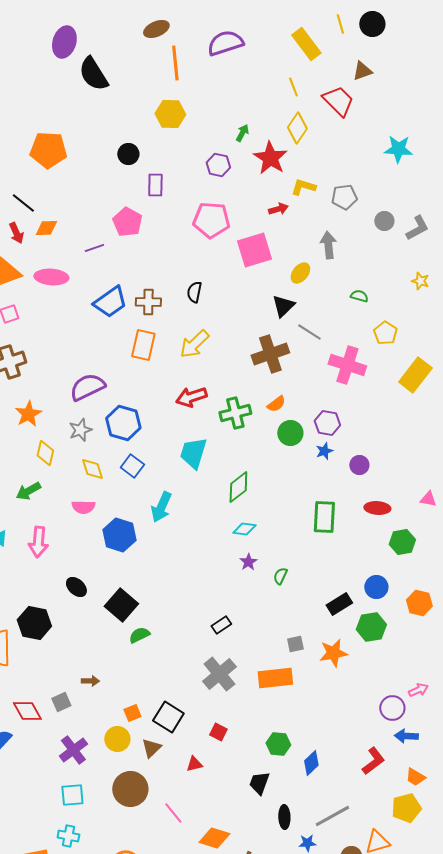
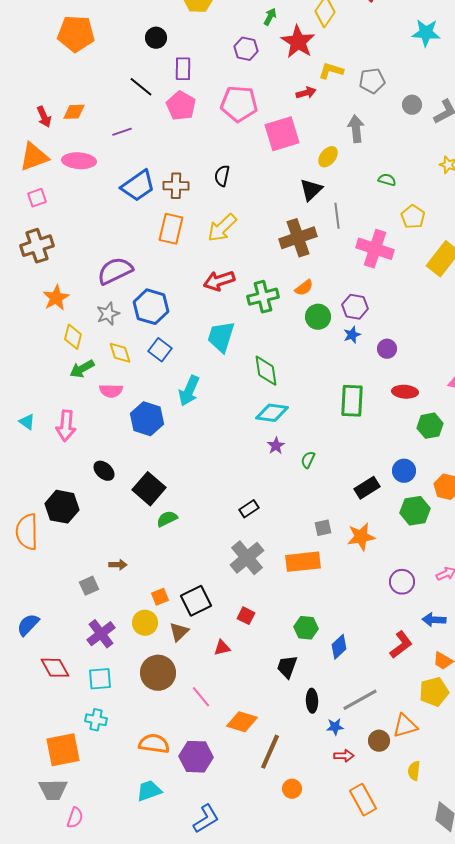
black line: (23, 203) -> (141, 87), moved
pink pentagon: (127, 222) -> (181, 106), moved
gray line: (309, 332) -> (337, 216), turned 50
green diamond: (238, 487) -> (266, 371), turned -60
green arrow: (28, 491) -> (82, 369), moved
cyan diamond: (244, 529) -> (272, 413), size x1.4
green hexagon: (371, 627) -> (415, 511), moved
purple circle: (392, 708) -> (402, 582), moved
red diamond: (27, 711) -> (55, 668), moved
black square: (168, 717) -> (196, 601), turned 32

